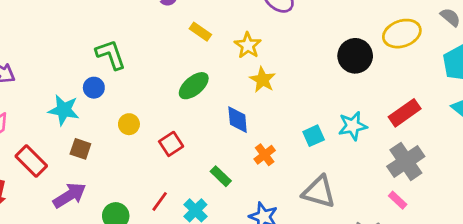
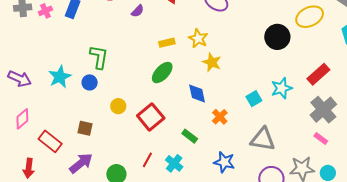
yellow rectangle: (200, 32) -> (167, 43), moved, turned -42
green L-shape: (111, 55) -> (99, 57), turned 35
cyan star: (64, 110) -> (60, 77), moved, turned -30
red square: (171, 144) -> (151, 117), size x1.5

